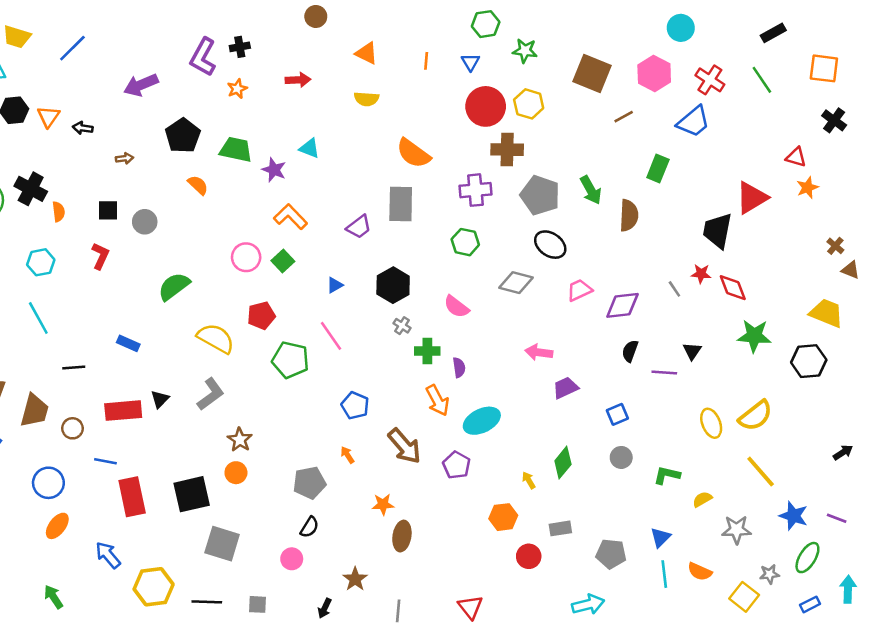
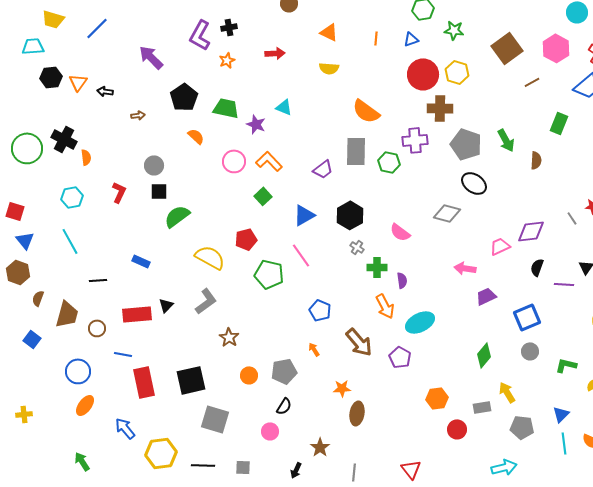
blue triangle: (470, 62) -> (411, 39), turned 42
brown square: (592, 73) -> (507, 48), turned 32
purple arrow: (141, 85) -> (151, 57), turned 68
black square: (108, 210) -> (159, 191), moved
brown semicircle: (629, 215) -> (536, 160), size x0.7
green hexagon: (465, 242) -> (389, 162), moved
pink circle: (246, 257) -> (234, 161), moved
blue triangle: (335, 285) -> (304, 215), size x1.6
pink trapezoid: (579, 290) -> (500, 246), moved
blue square: (617, 414) -> (527, 317), size x1.5
orange circle: (236, 473) -> (249, 375), moved
yellow arrow: (529, 480) -> (507, 392), moved, size x1.5

